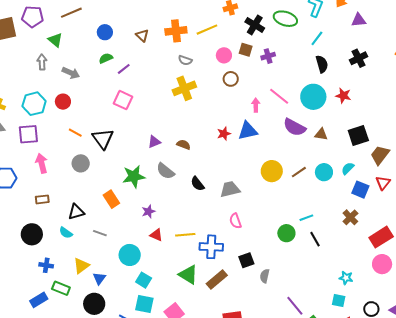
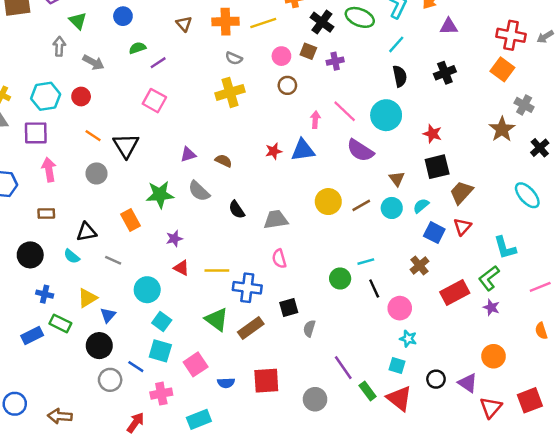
blue circle: (105, 32) -> (123, 16), moved
red star: (343, 96) -> (432, 134), moved
brown triangle: (321, 134) -> (397, 179), moved, turned 40
pink circle: (382, 264) -> (400, 308), moved

